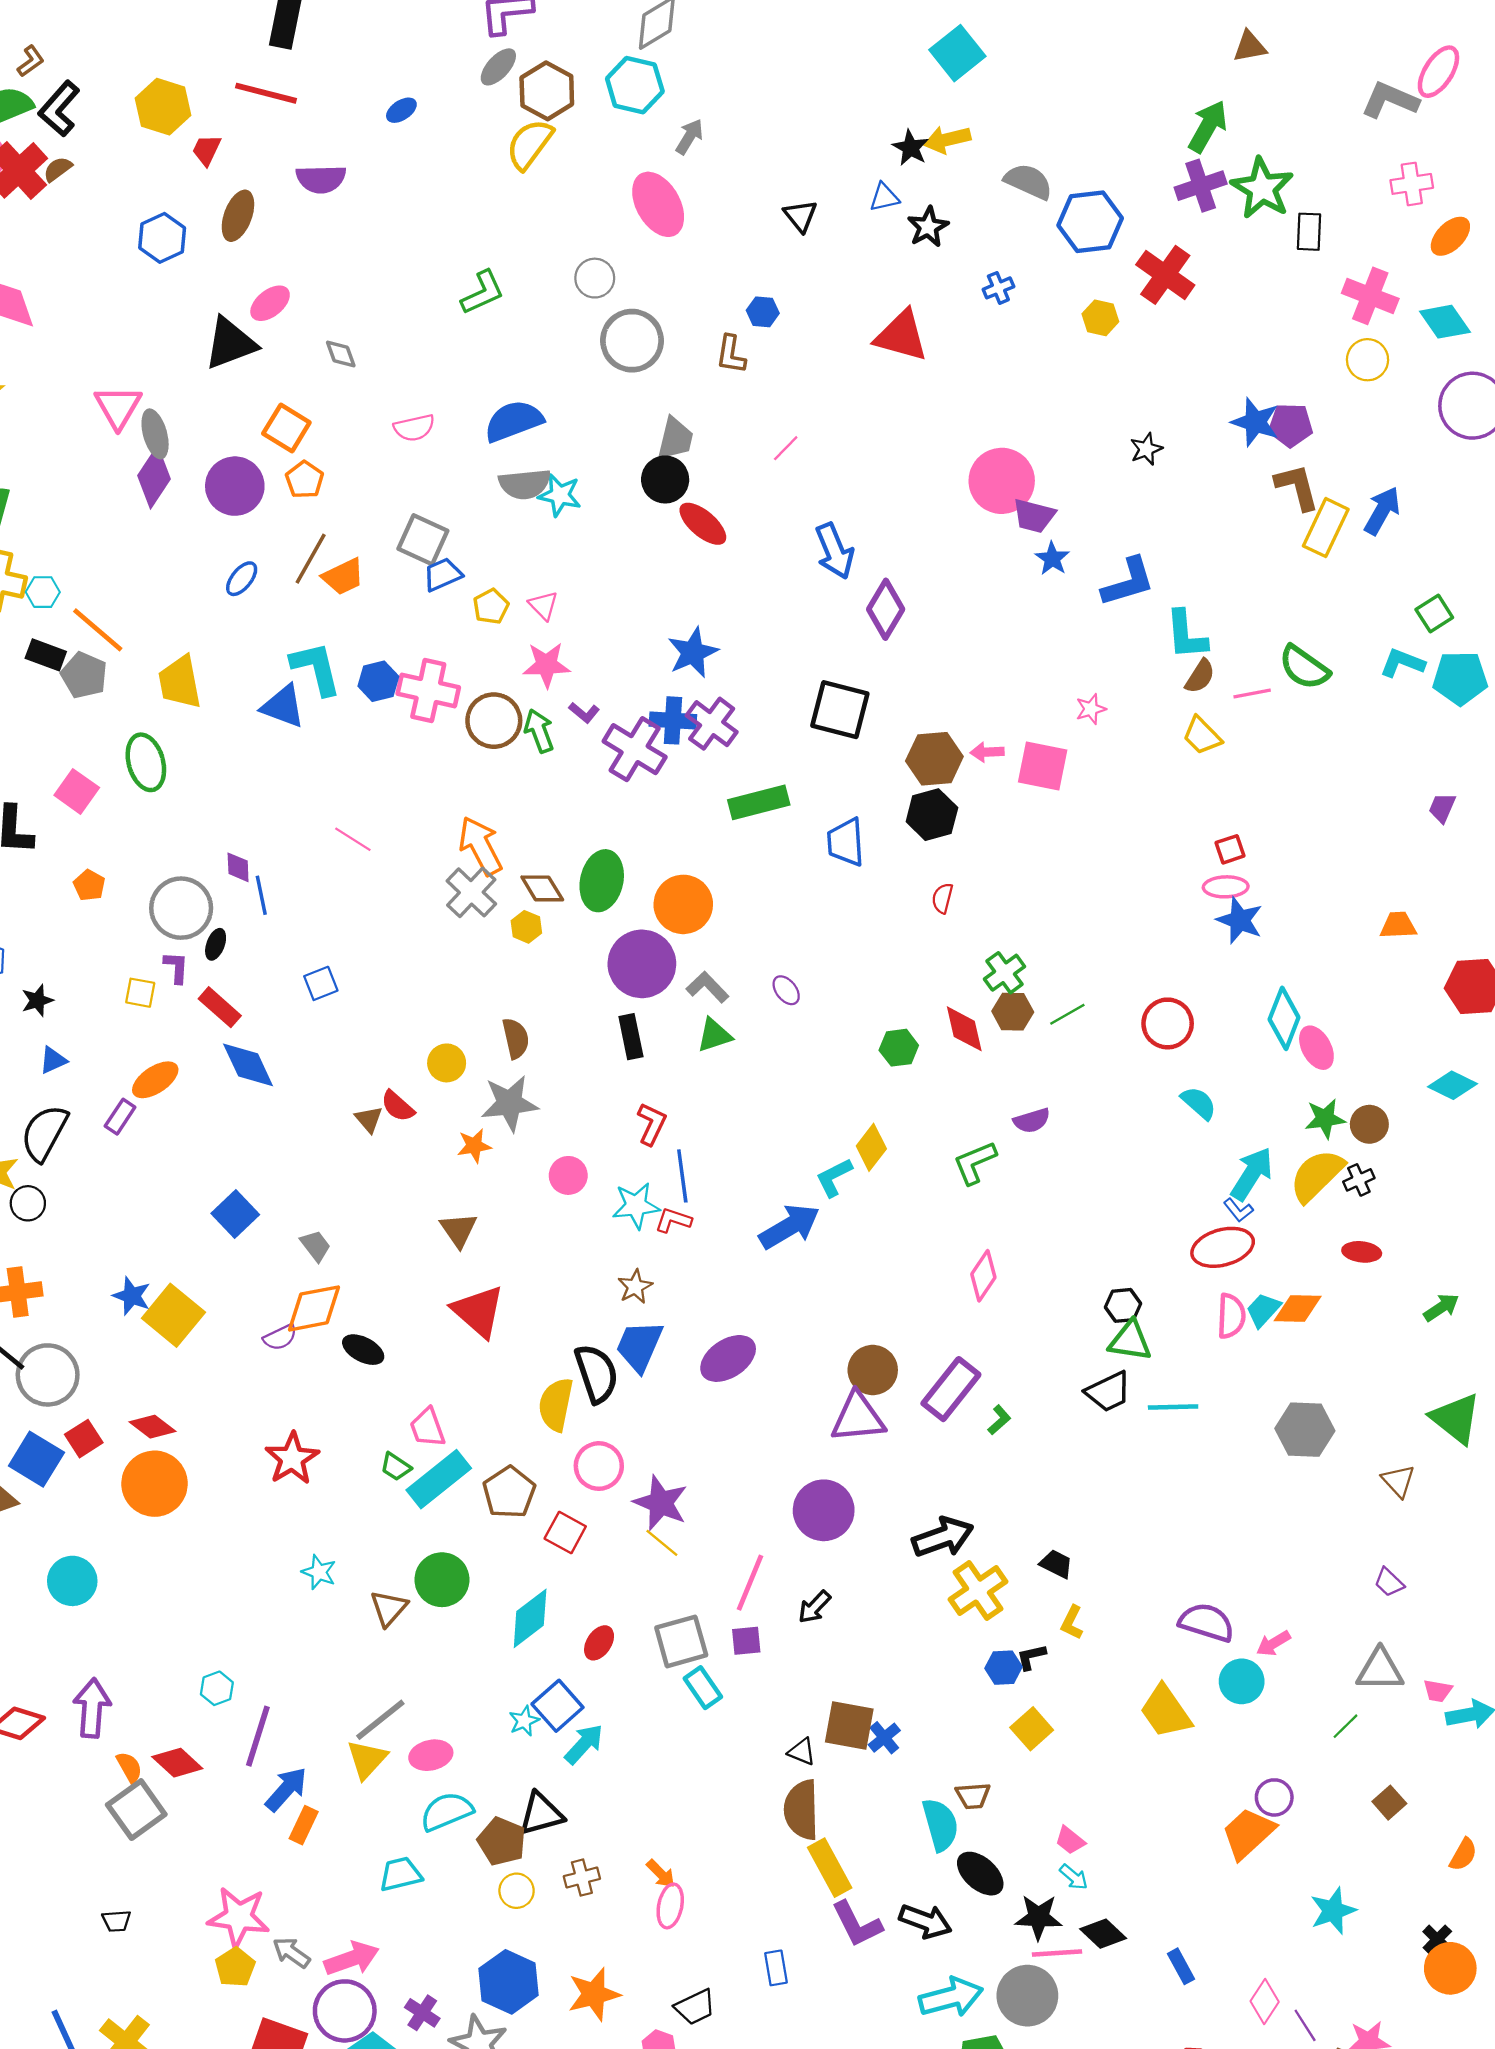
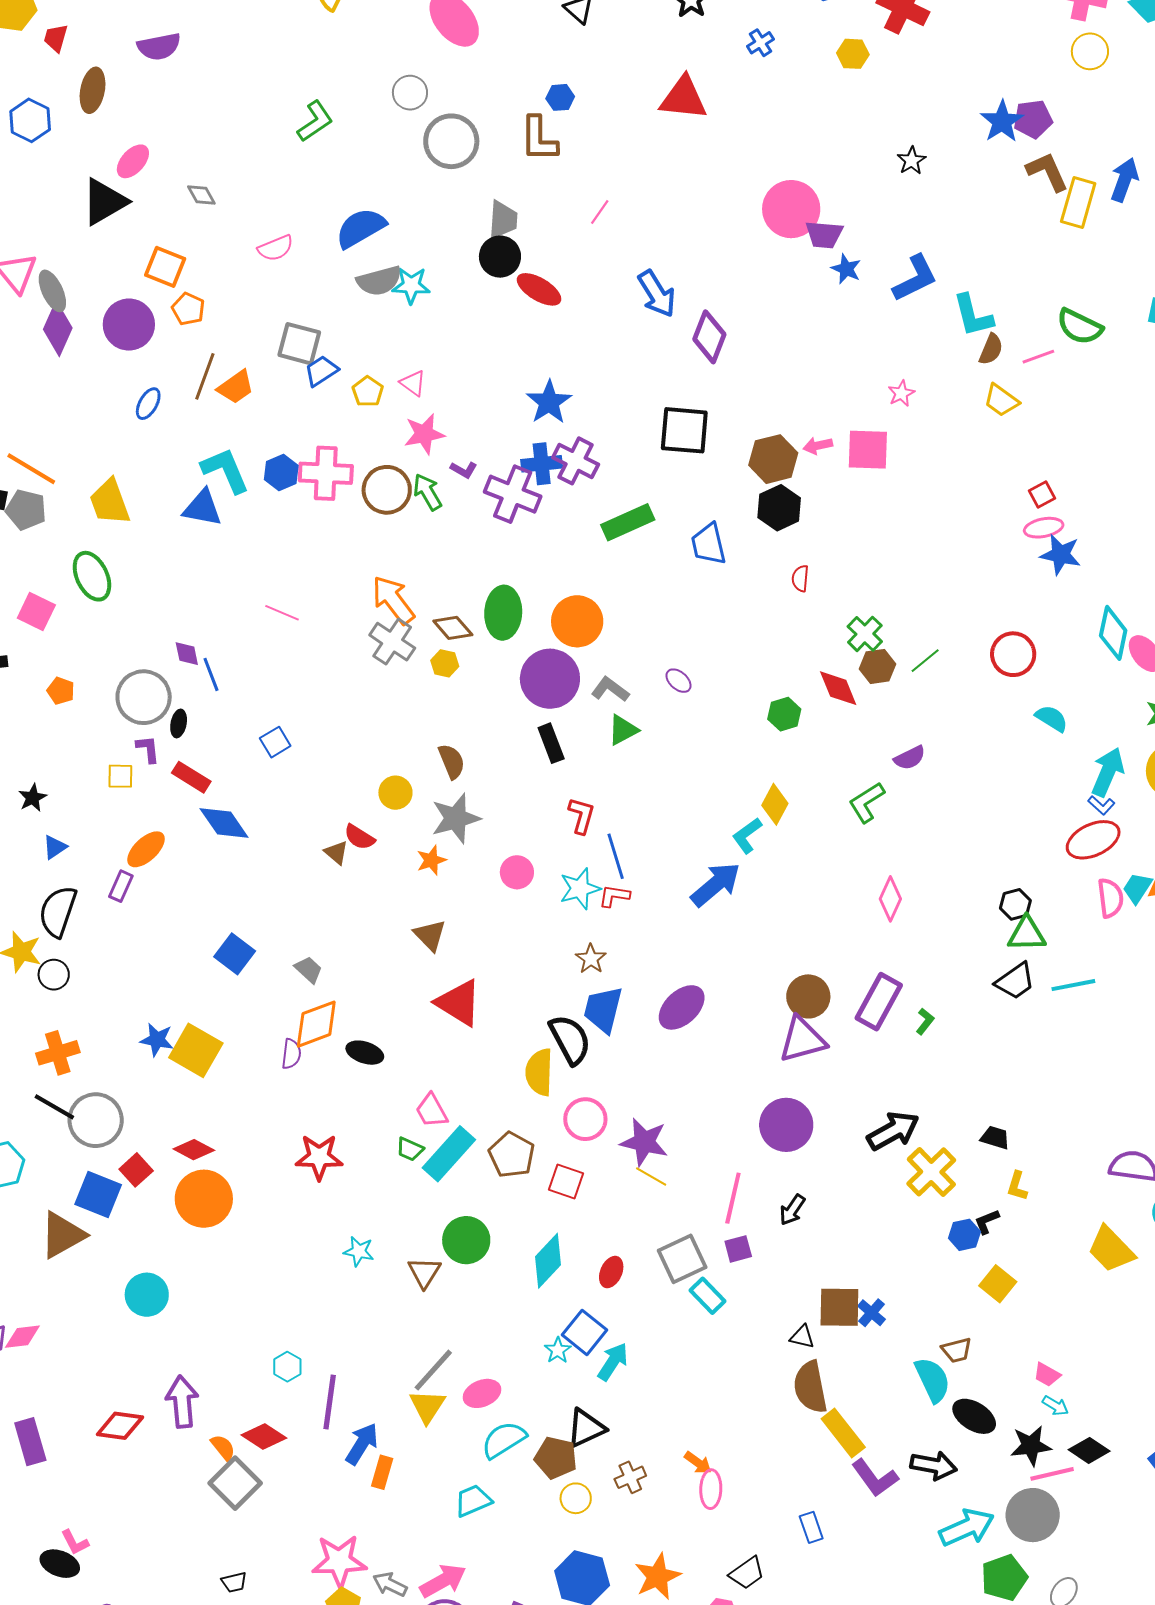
brown L-shape: (731, 354) -> (539, 139), size x1.4
blue star: (1255, 422) -> (1002, 121), turned 30
purple semicircle: (280, 1337) -> (291, 1054), turned -48
red star: (292, 1459) -> (319, 1157), turned -30

